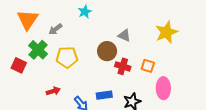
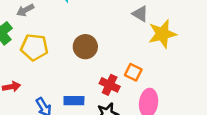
gray triangle: (124, 35) -> (140, 14), moved
red cross: (123, 66) -> (110, 85), moved

